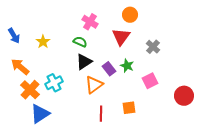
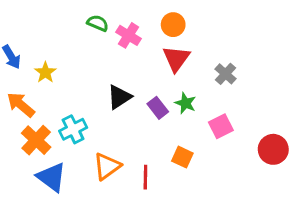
orange circle: (130, 15) -> (173, 25), moved
yellow star: (43, 42) -> (45, 72), moved
green semicircle: (80, 42) -> (98, 23), moved
orange triangle: (94, 85) -> (107, 166), moved
orange square: (129, 108) -> (182, 157), moved, turned 32
blue triangle: (40, 114) -> (52, 177), turned -50

